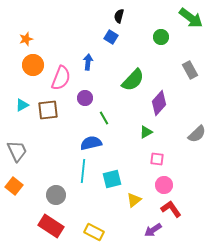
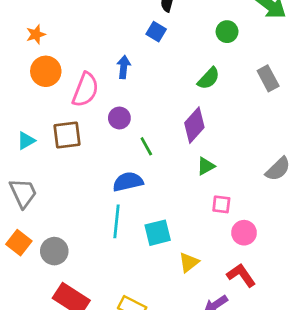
green semicircle: (133, 80) -> (209, 78), moved, size x0.7
purple diamond: (159, 103) -> (194, 125), moved
cyan triangle: (22, 105) -> (26, 141), moved
pink circle: (164, 185) -> (244, 233), moved
gray circle: (56, 195) -> (54, 251), moved

